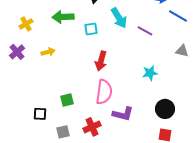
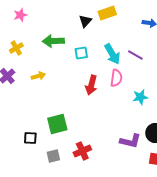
cyan arrow: (119, 18) -> (112, 54), moved
pink semicircle: (104, 92) -> (116, 78), moved, size x0.7
green square: (67, 100) -> (57, 124), size x1.5
purple L-shape: (123, 114) -> (130, 141), moved

